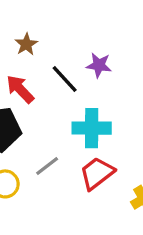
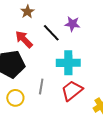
gray line: (47, 166) -> (41, 86), turned -42

